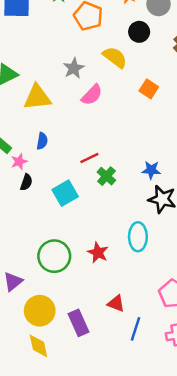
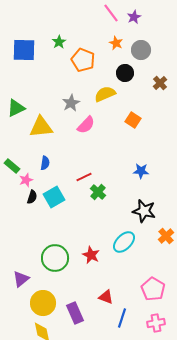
yellow semicircle: (115, 57) -> (105, 94), turned -60
blue star: (151, 170) -> (141, 171), moved
cyan square: (65, 193) -> (54, 197), moved
cyan ellipse: (138, 237) -> (124, 242), turned 45

